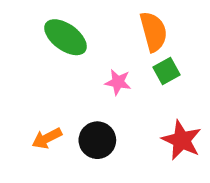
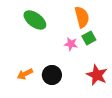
pink star: (118, 82) -> (71, 44), moved

